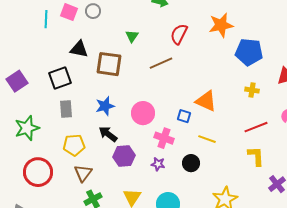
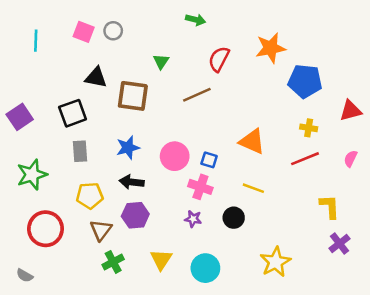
cyan line: (46, 19) -> (36, 41), moved
blue square: (184, 116) -> (209, 160), moved
red line: (256, 127) -> (305, 159), moved
black arrow: (108, 134) -> (132, 182), turned -30
purple hexagon: (124, 156) -> (135, 215), moved
yellow L-shape: (256, 156) -> (330, 207), moved

